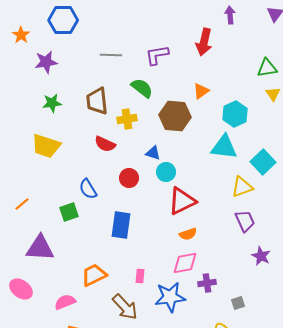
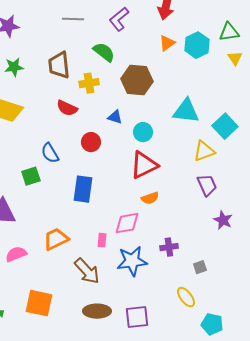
purple L-shape: (157, 55) -> (119, 19), turned -30
orange triangle: (201, 91) -> (167, 43), moved
cyan hexagon: (235, 114) -> (197, 45), moved
cyan circle: (166, 172) -> (143, 132), moved
pink diamond: (185, 263) -> (127, 223), moved
pink semicircle: (65, 302) -> (16, 254), moved

